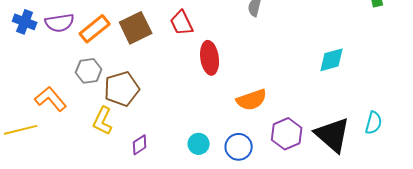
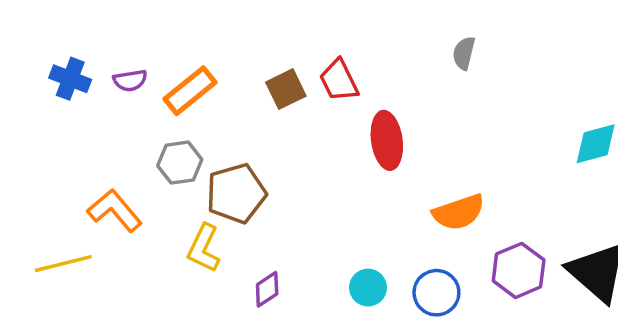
purple semicircle: (60, 23) -> (130, 80), size x0.7
brown square: (136, 28) -> (286, 89), moved, size x0.7

